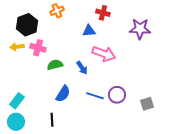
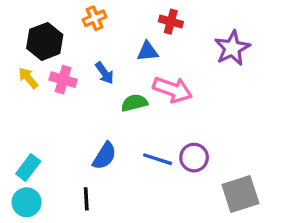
purple star: (140, 29) -> (232, 48), turned -30
yellow arrow: (17, 47) -> (28, 78), turned 56
green semicircle: (55, 65) -> (134, 103), moved
blue arrow: (82, 68) -> (104, 73), moved
gray square: (147, 104) -> (240, 194), moved, size x1.6

